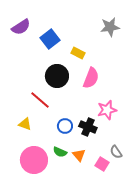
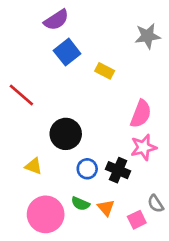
purple semicircle: (21, 27) -> (56, 20), moved
black circle: (57, 76) -> (66, 134), moved
pink semicircle: (91, 78) -> (141, 114), moved
red line: (40, 100) -> (21, 95), moved
pink square: (102, 164) -> (137, 220), turned 32

